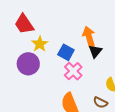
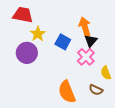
red trapezoid: (24, 24) -> (23, 15), turned 135
pink cross: (73, 71) -> (86, 57), moved

